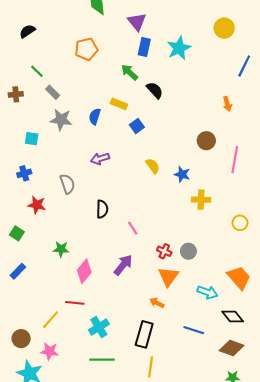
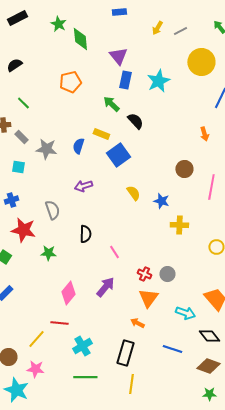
yellow circle: (224, 28) -> (201, 62), size x1.4
gray rectangle: (53, 92) -> (21, 137), moved
blue square: (137, 126) -> (118, 155), size x1.6
red star: (37, 205) -> (23, 230), size x1.4
green star: (61, 249) -> (48, 253), moved

